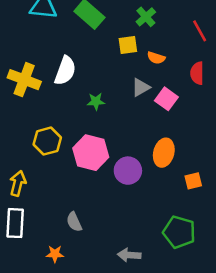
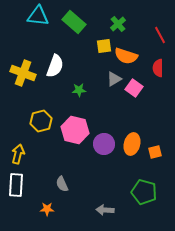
orange semicircle: (156, 58) -> (126, 56), size x1.6
orange ellipse: (164, 153) -> (132, 144), moved

